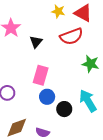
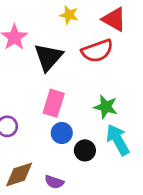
yellow star: (58, 11) -> (69, 15), moved
black triangle: (36, 42) -> (48, 57), size x1.6
green star: (91, 64) -> (106, 107), moved

